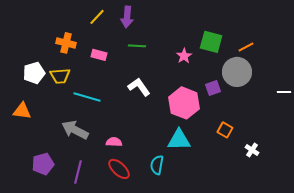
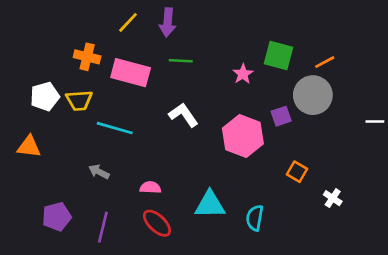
pink rectangle: (99, 55) -> (131, 73), size x1.8
gray arrow: (75, 130) -> (99, 172), size x0.6
cyan triangle: (179, 140) -> (210, 205), moved
cyan semicircle: (157, 165) -> (255, 218), moved

